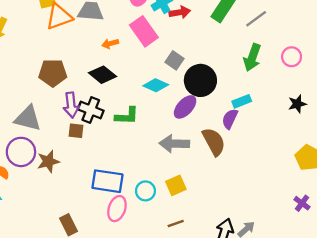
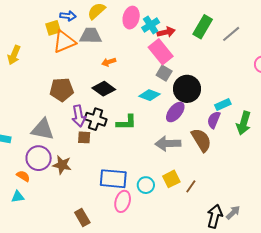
pink rectangle: (144, 31) -> (161, 52), moved
green arrow: (252, 58) -> (244, 123), moved
brown star: (48, 161) -> (62, 165), turned 30
brown line: (176, 223) -> (191, 186), moved, turned -32

